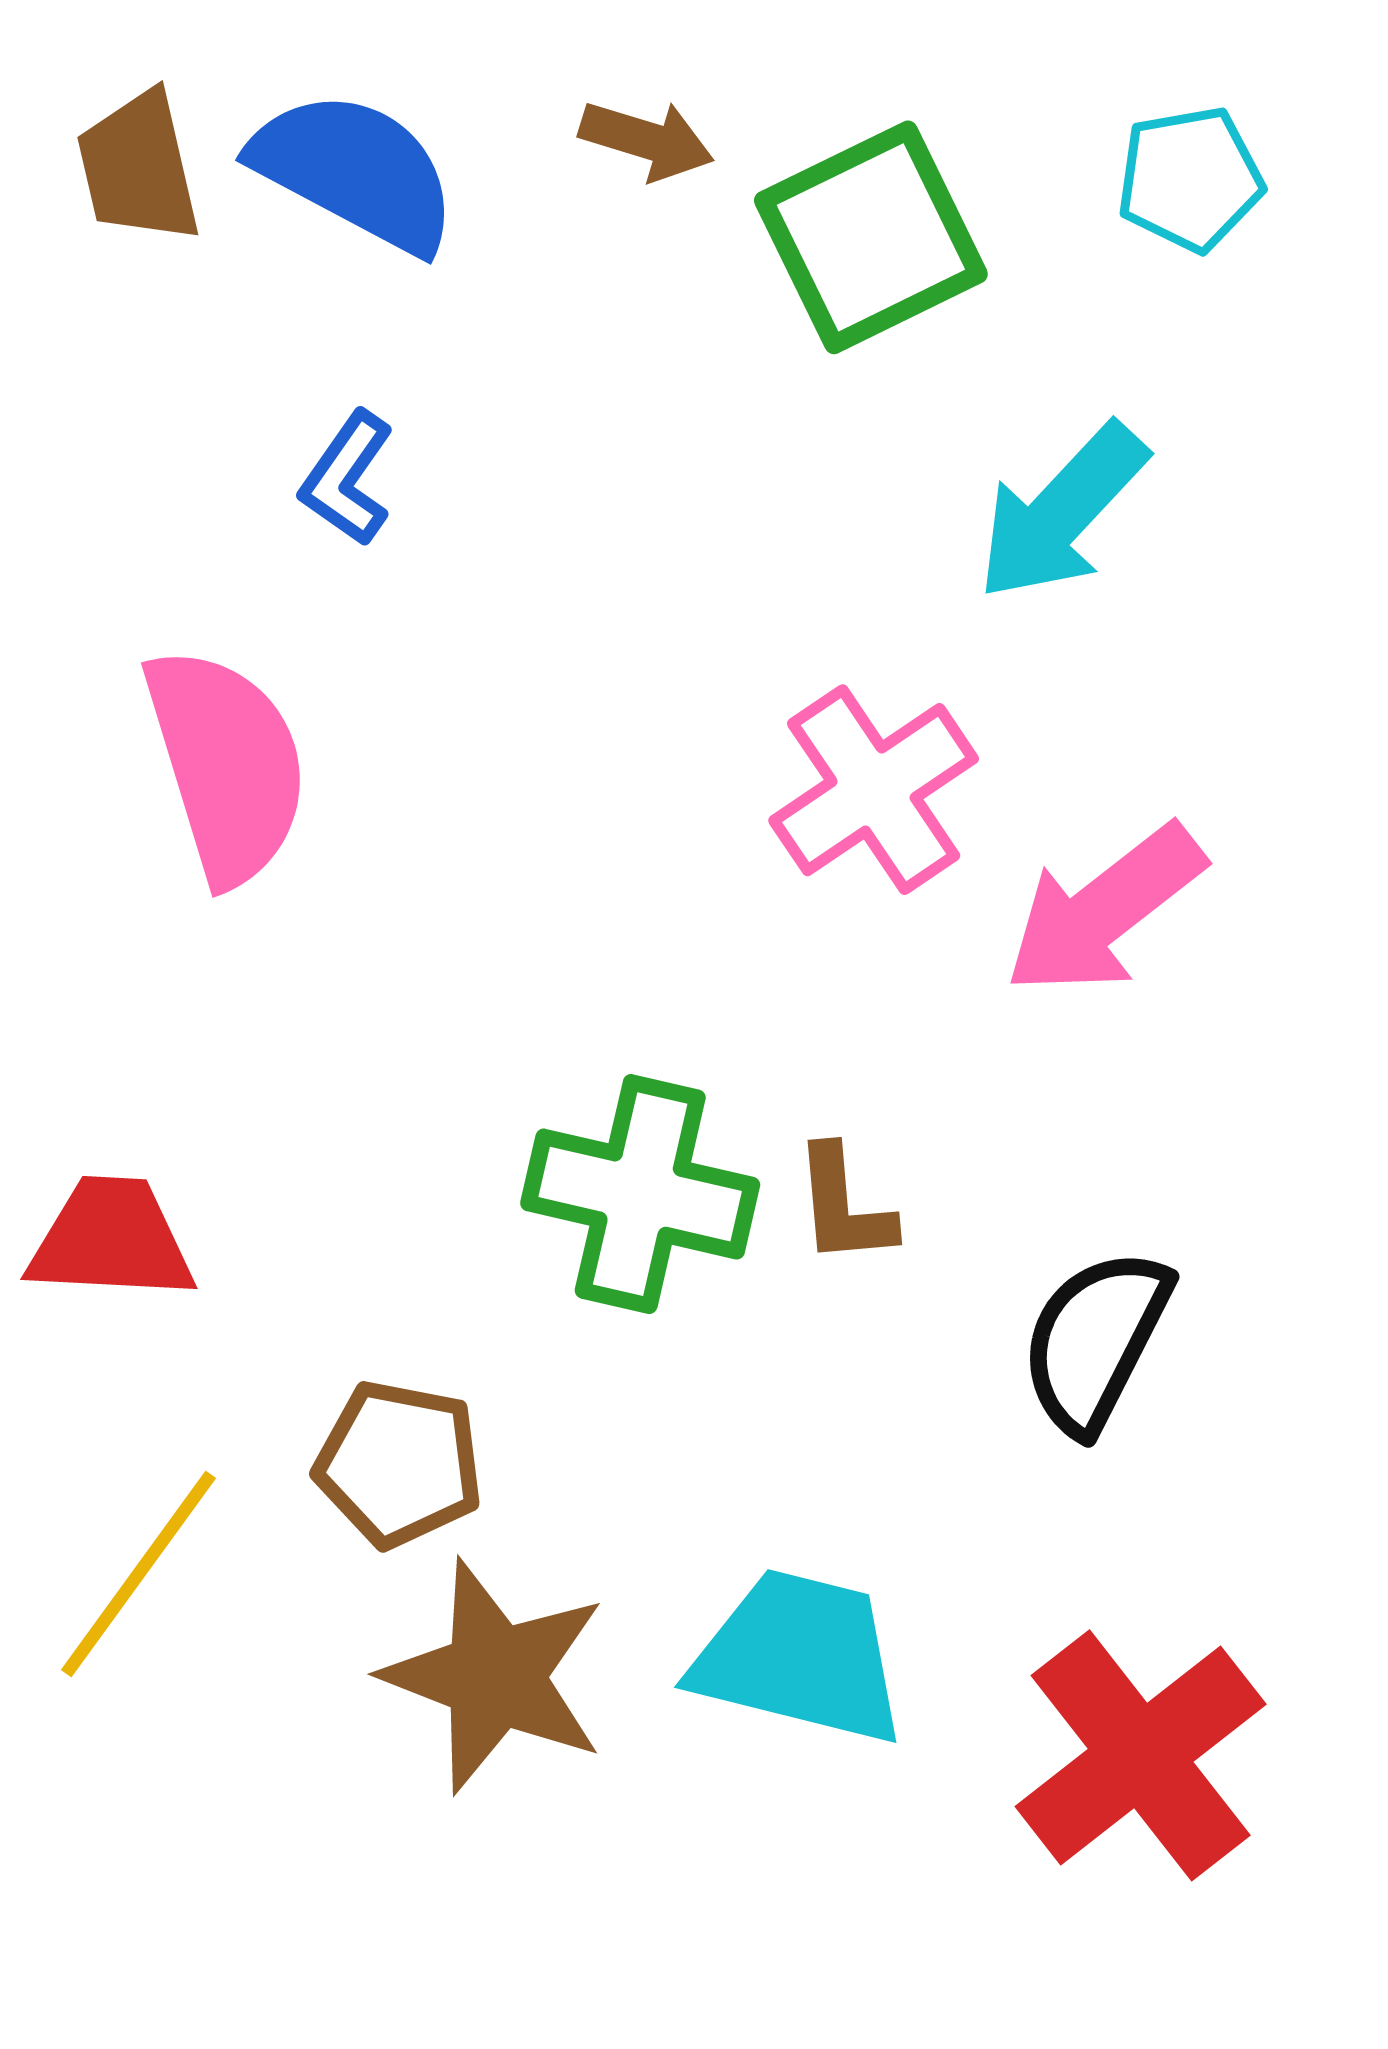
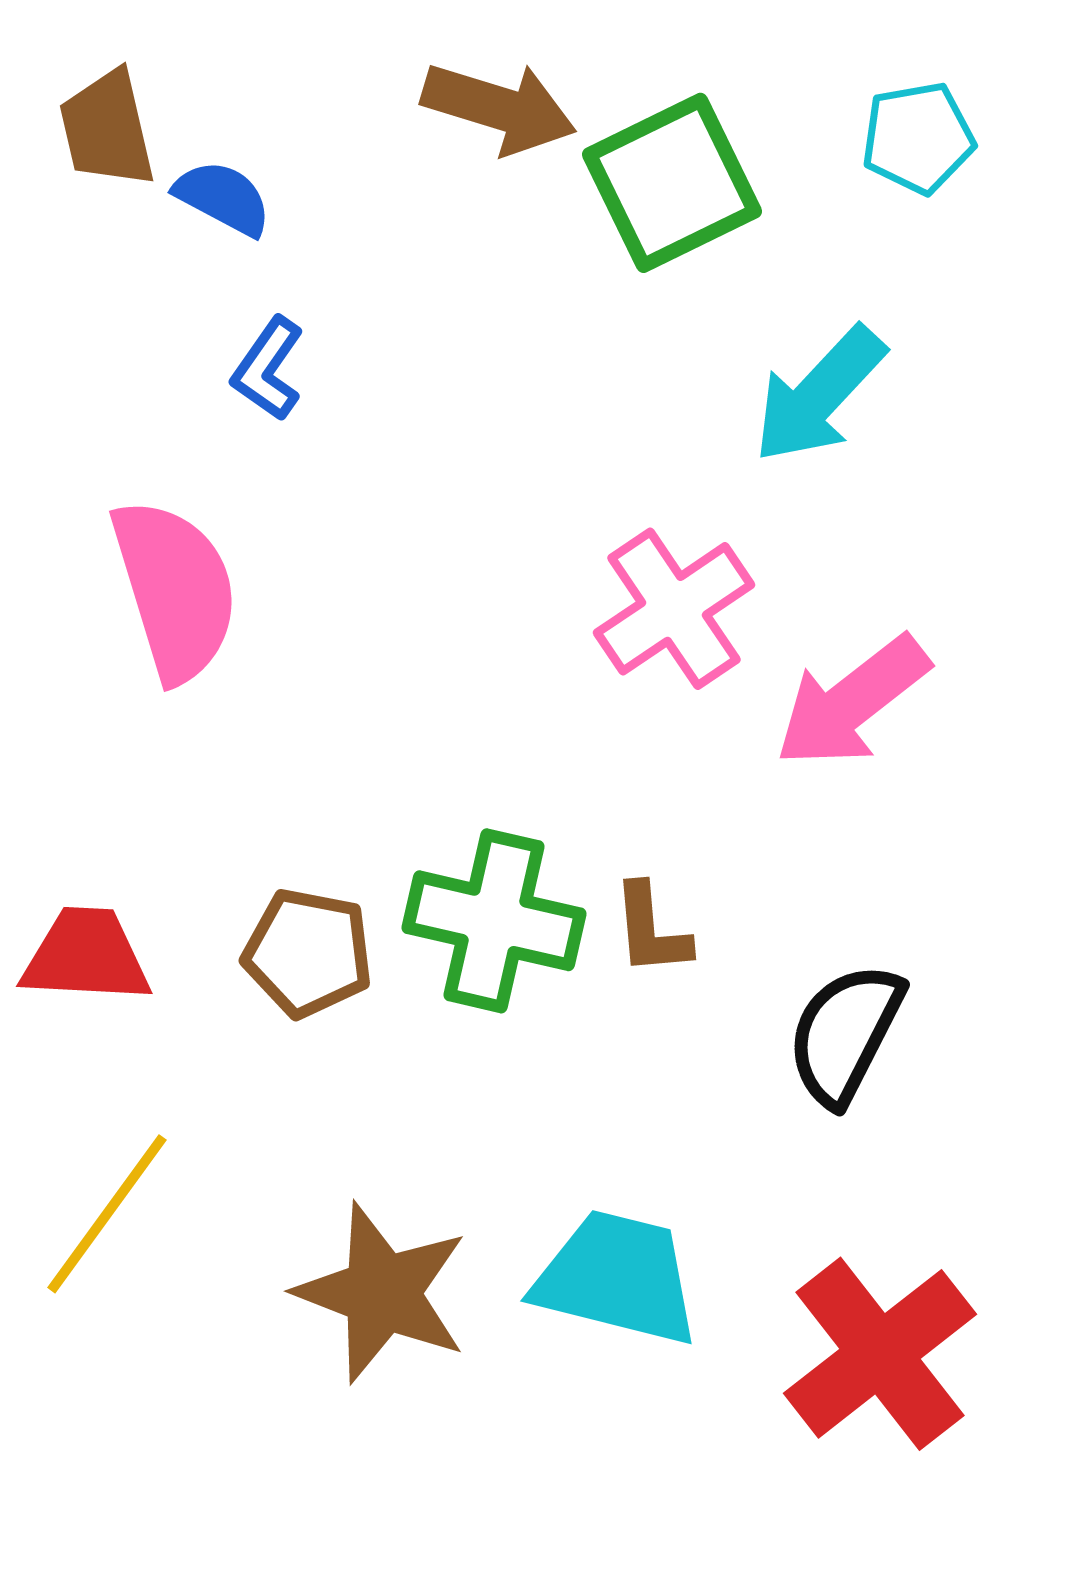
brown arrow: (647, 140) -> (499, 108), size x1.5
blue semicircle: (355, 171) -> (223, 198), moved, size x0.6
brown pentagon: (399, 1464) -> (308, 953), moved

